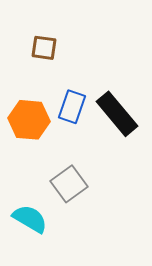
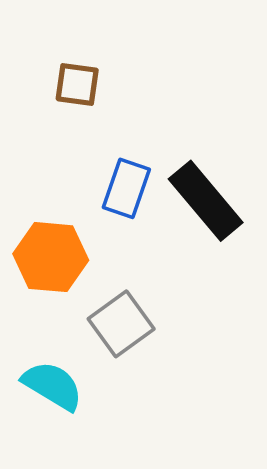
orange hexagon: (29, 120) -> (51, 257), moved

